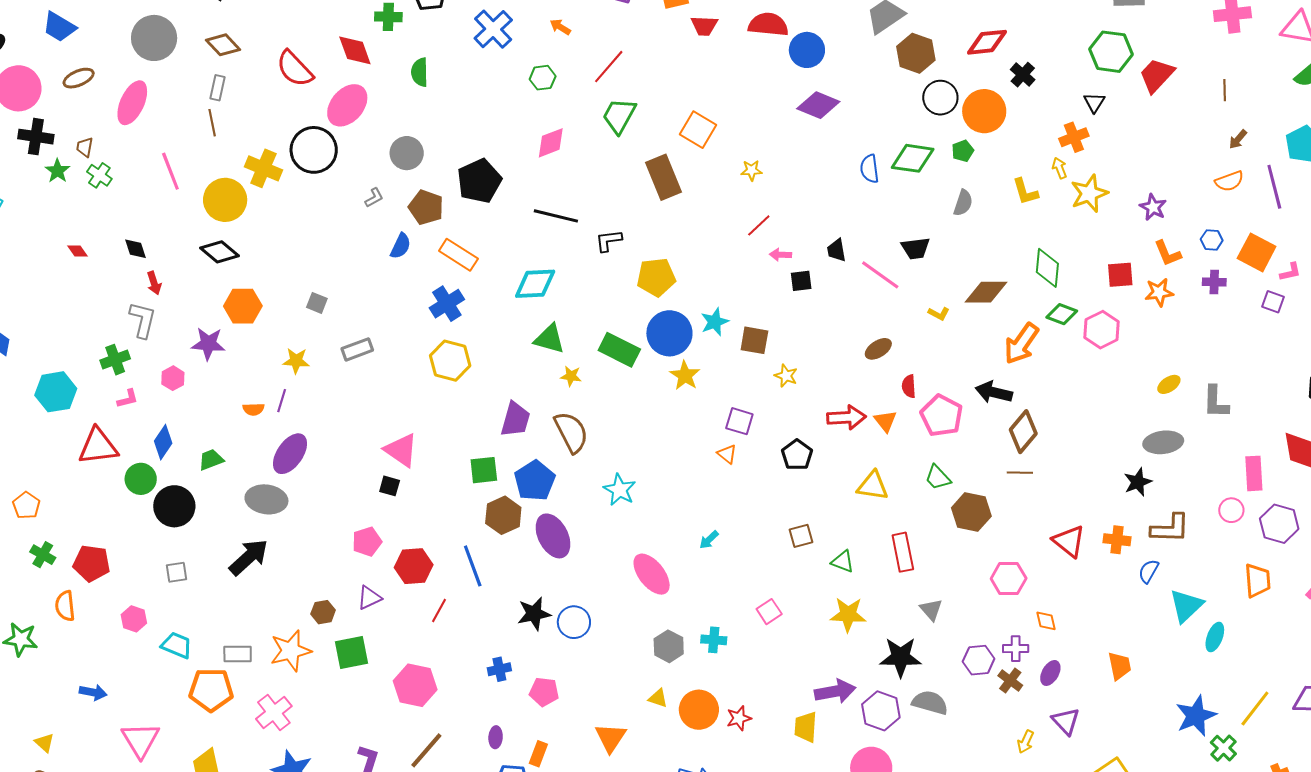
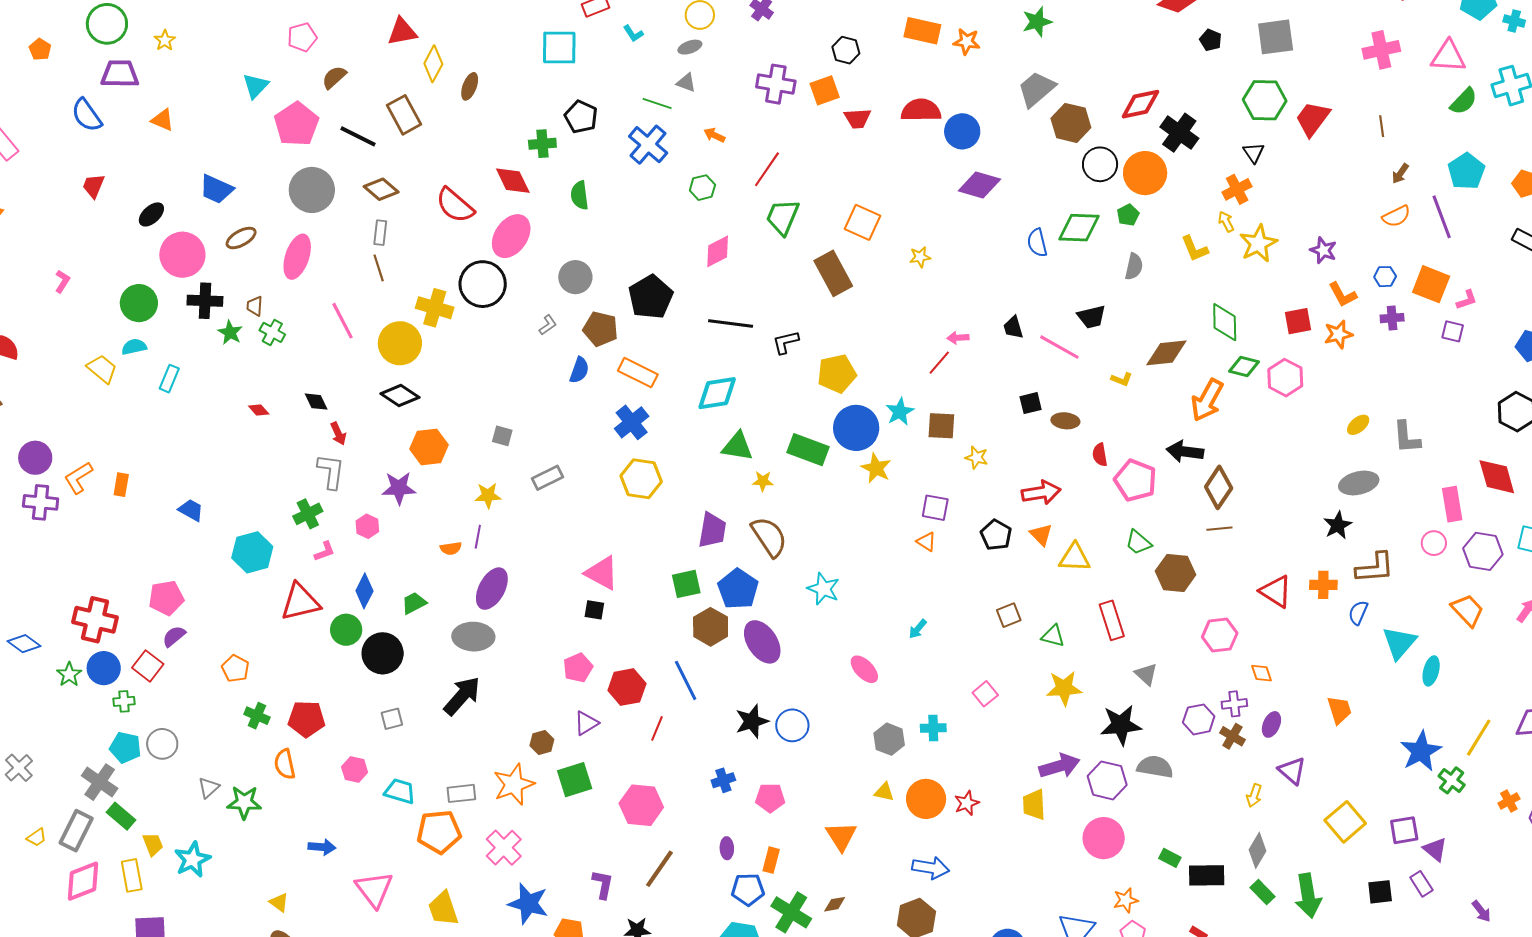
black cross: (1023, 75) -> (1179, 133), size x1.5
red line: (759, 225) -> (939, 363), moved
black square: (801, 281) -> (1031, 403), moved
brown ellipse: (878, 349) -> (1065, 421), turned 44
orange triangle: (885, 421) -> (1041, 535), moved
pink ellipse: (652, 574) -> (864, 669), size x0.7
orange trapezoid: (1258, 581) -> (1467, 610), turned -33

